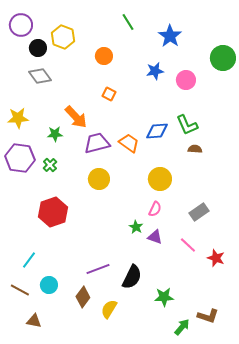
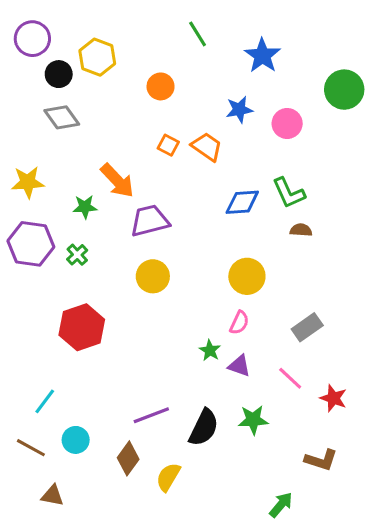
orange trapezoid: (129, 143) -> (207, 147), moved
green star: (164, 297) -> (253, 420), moved
brown L-shape: (208, 316) -> (321, 460), moved

